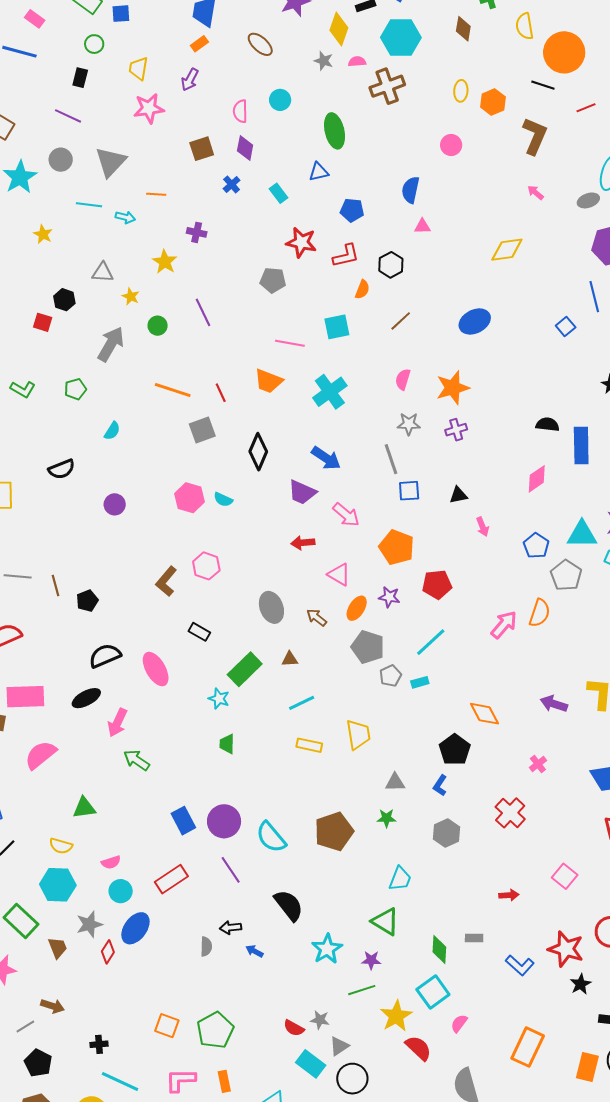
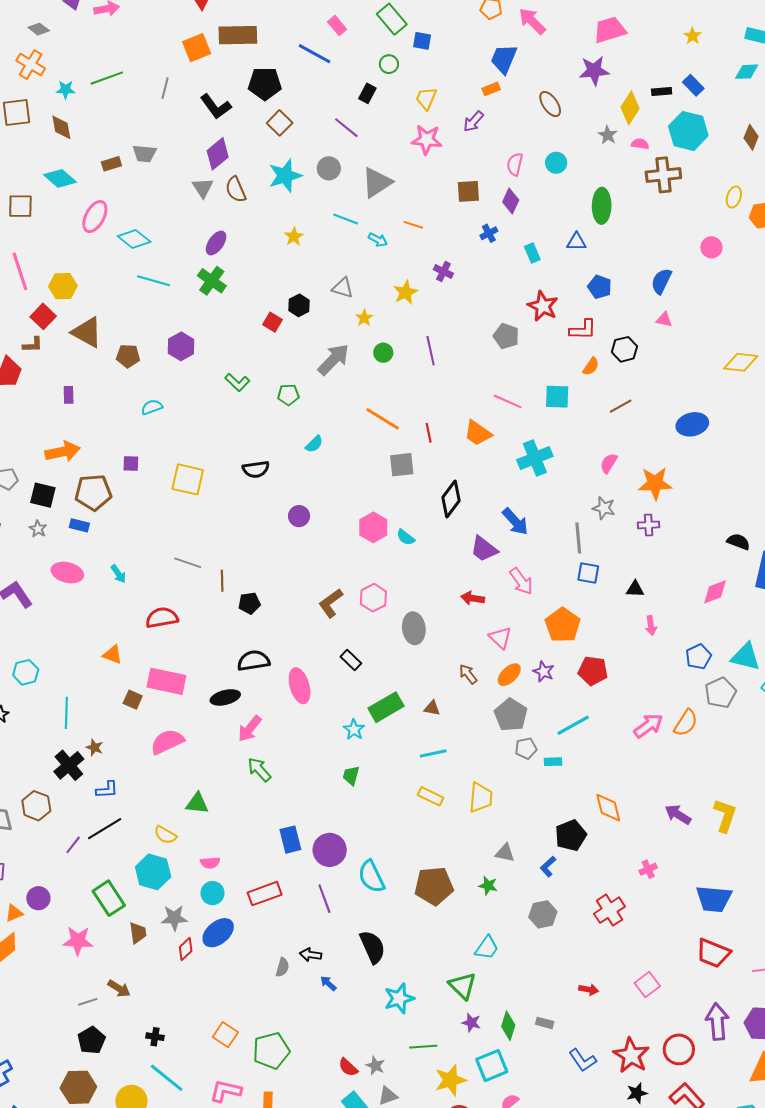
gray ellipse: (271, 607) -> (414, 628), moved
purple star: (371, 960) -> (471, 1023), moved

